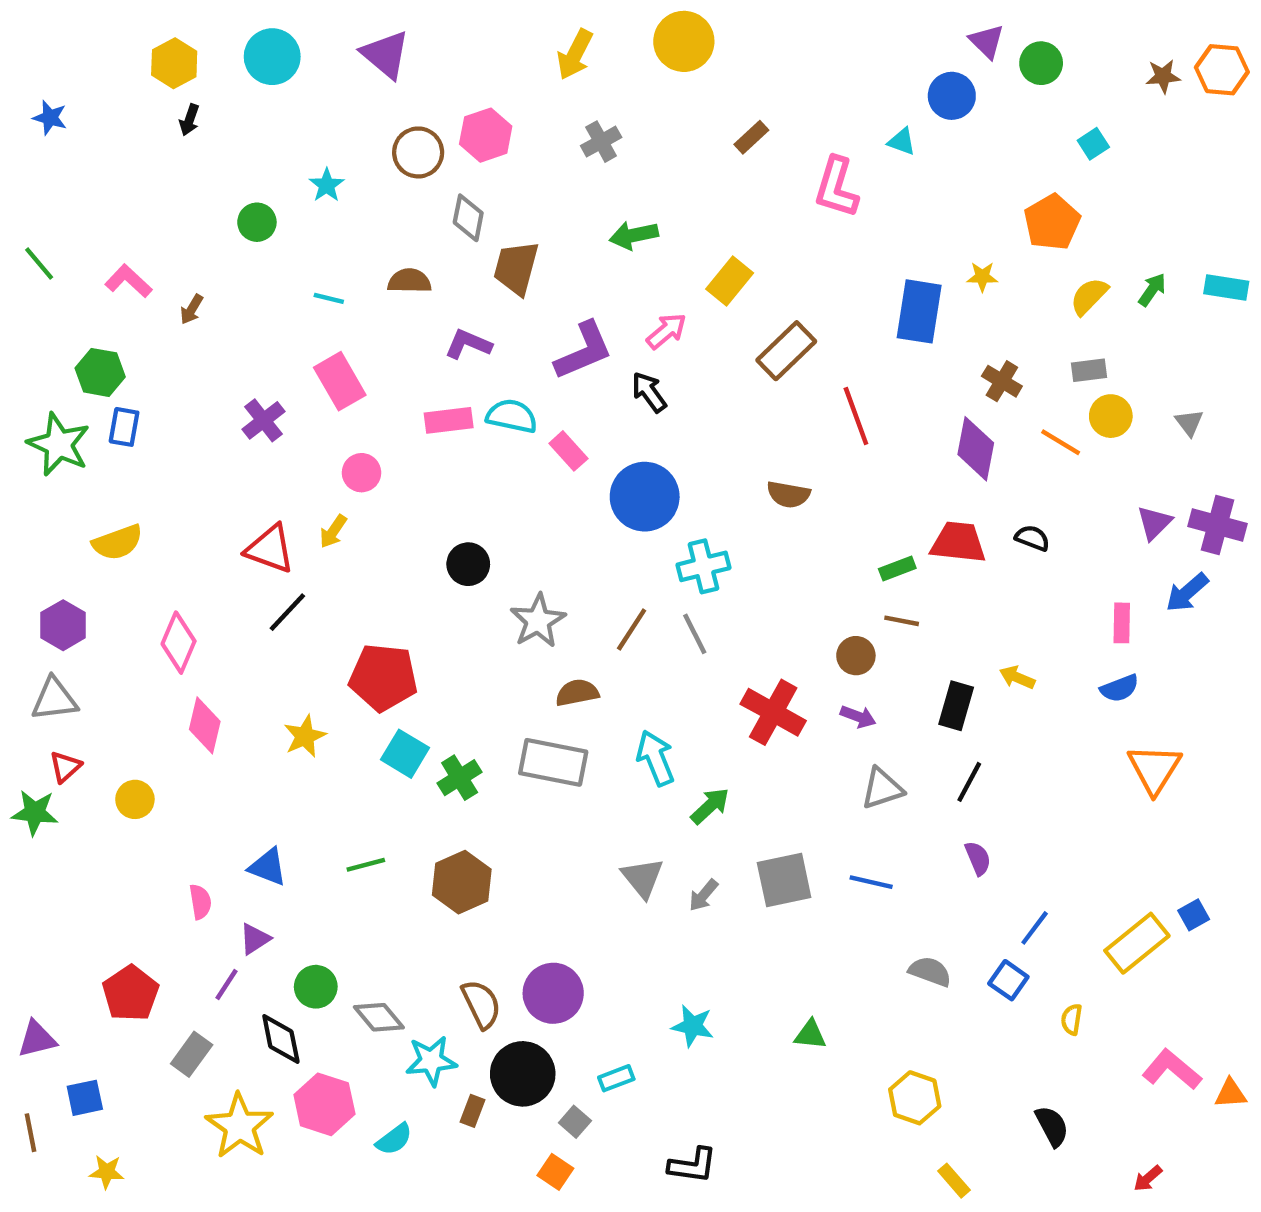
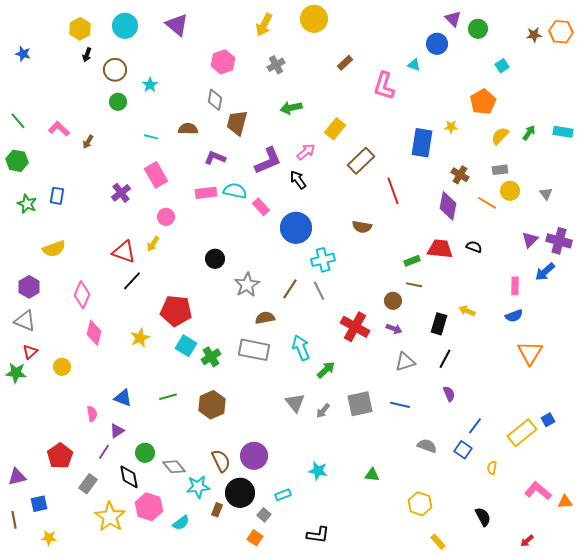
brown circle: (418, 152) -> (115, 70), moved
green hexagon: (100, 372) -> (17, 161), moved
green star: (59, 444) -> (27, 204), size x0.7
gray triangle: (54, 699) -> (25, 321), turned 30

